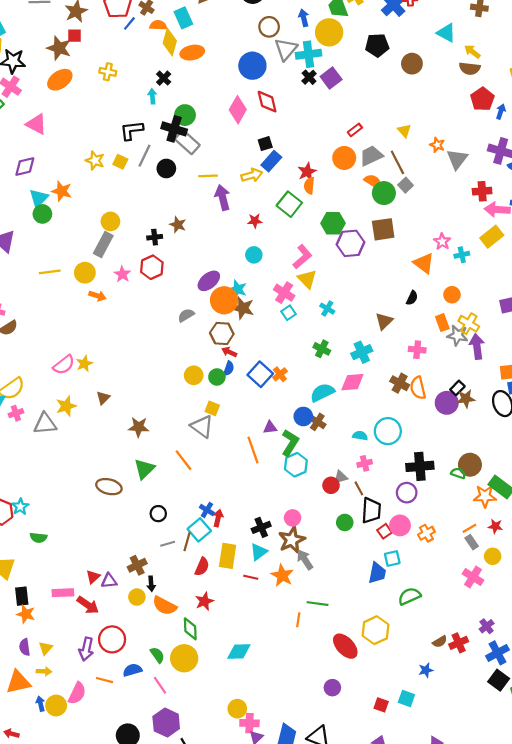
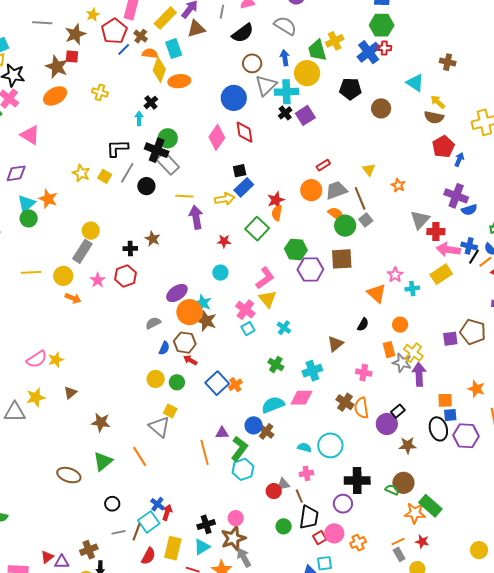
gray triangle: (457, 159) -> (420, 220), moved
blue semicircle: (229, 368) -> (164, 348), moved
brown star: (466, 399) -> (408, 445), moved

